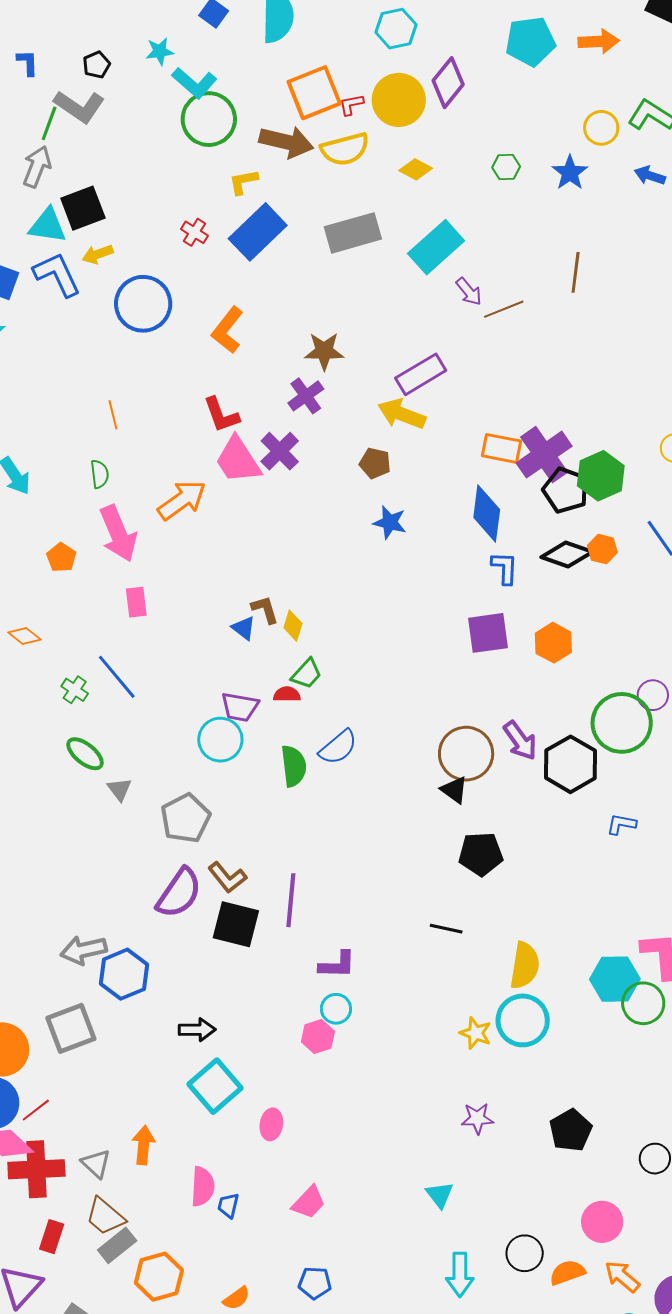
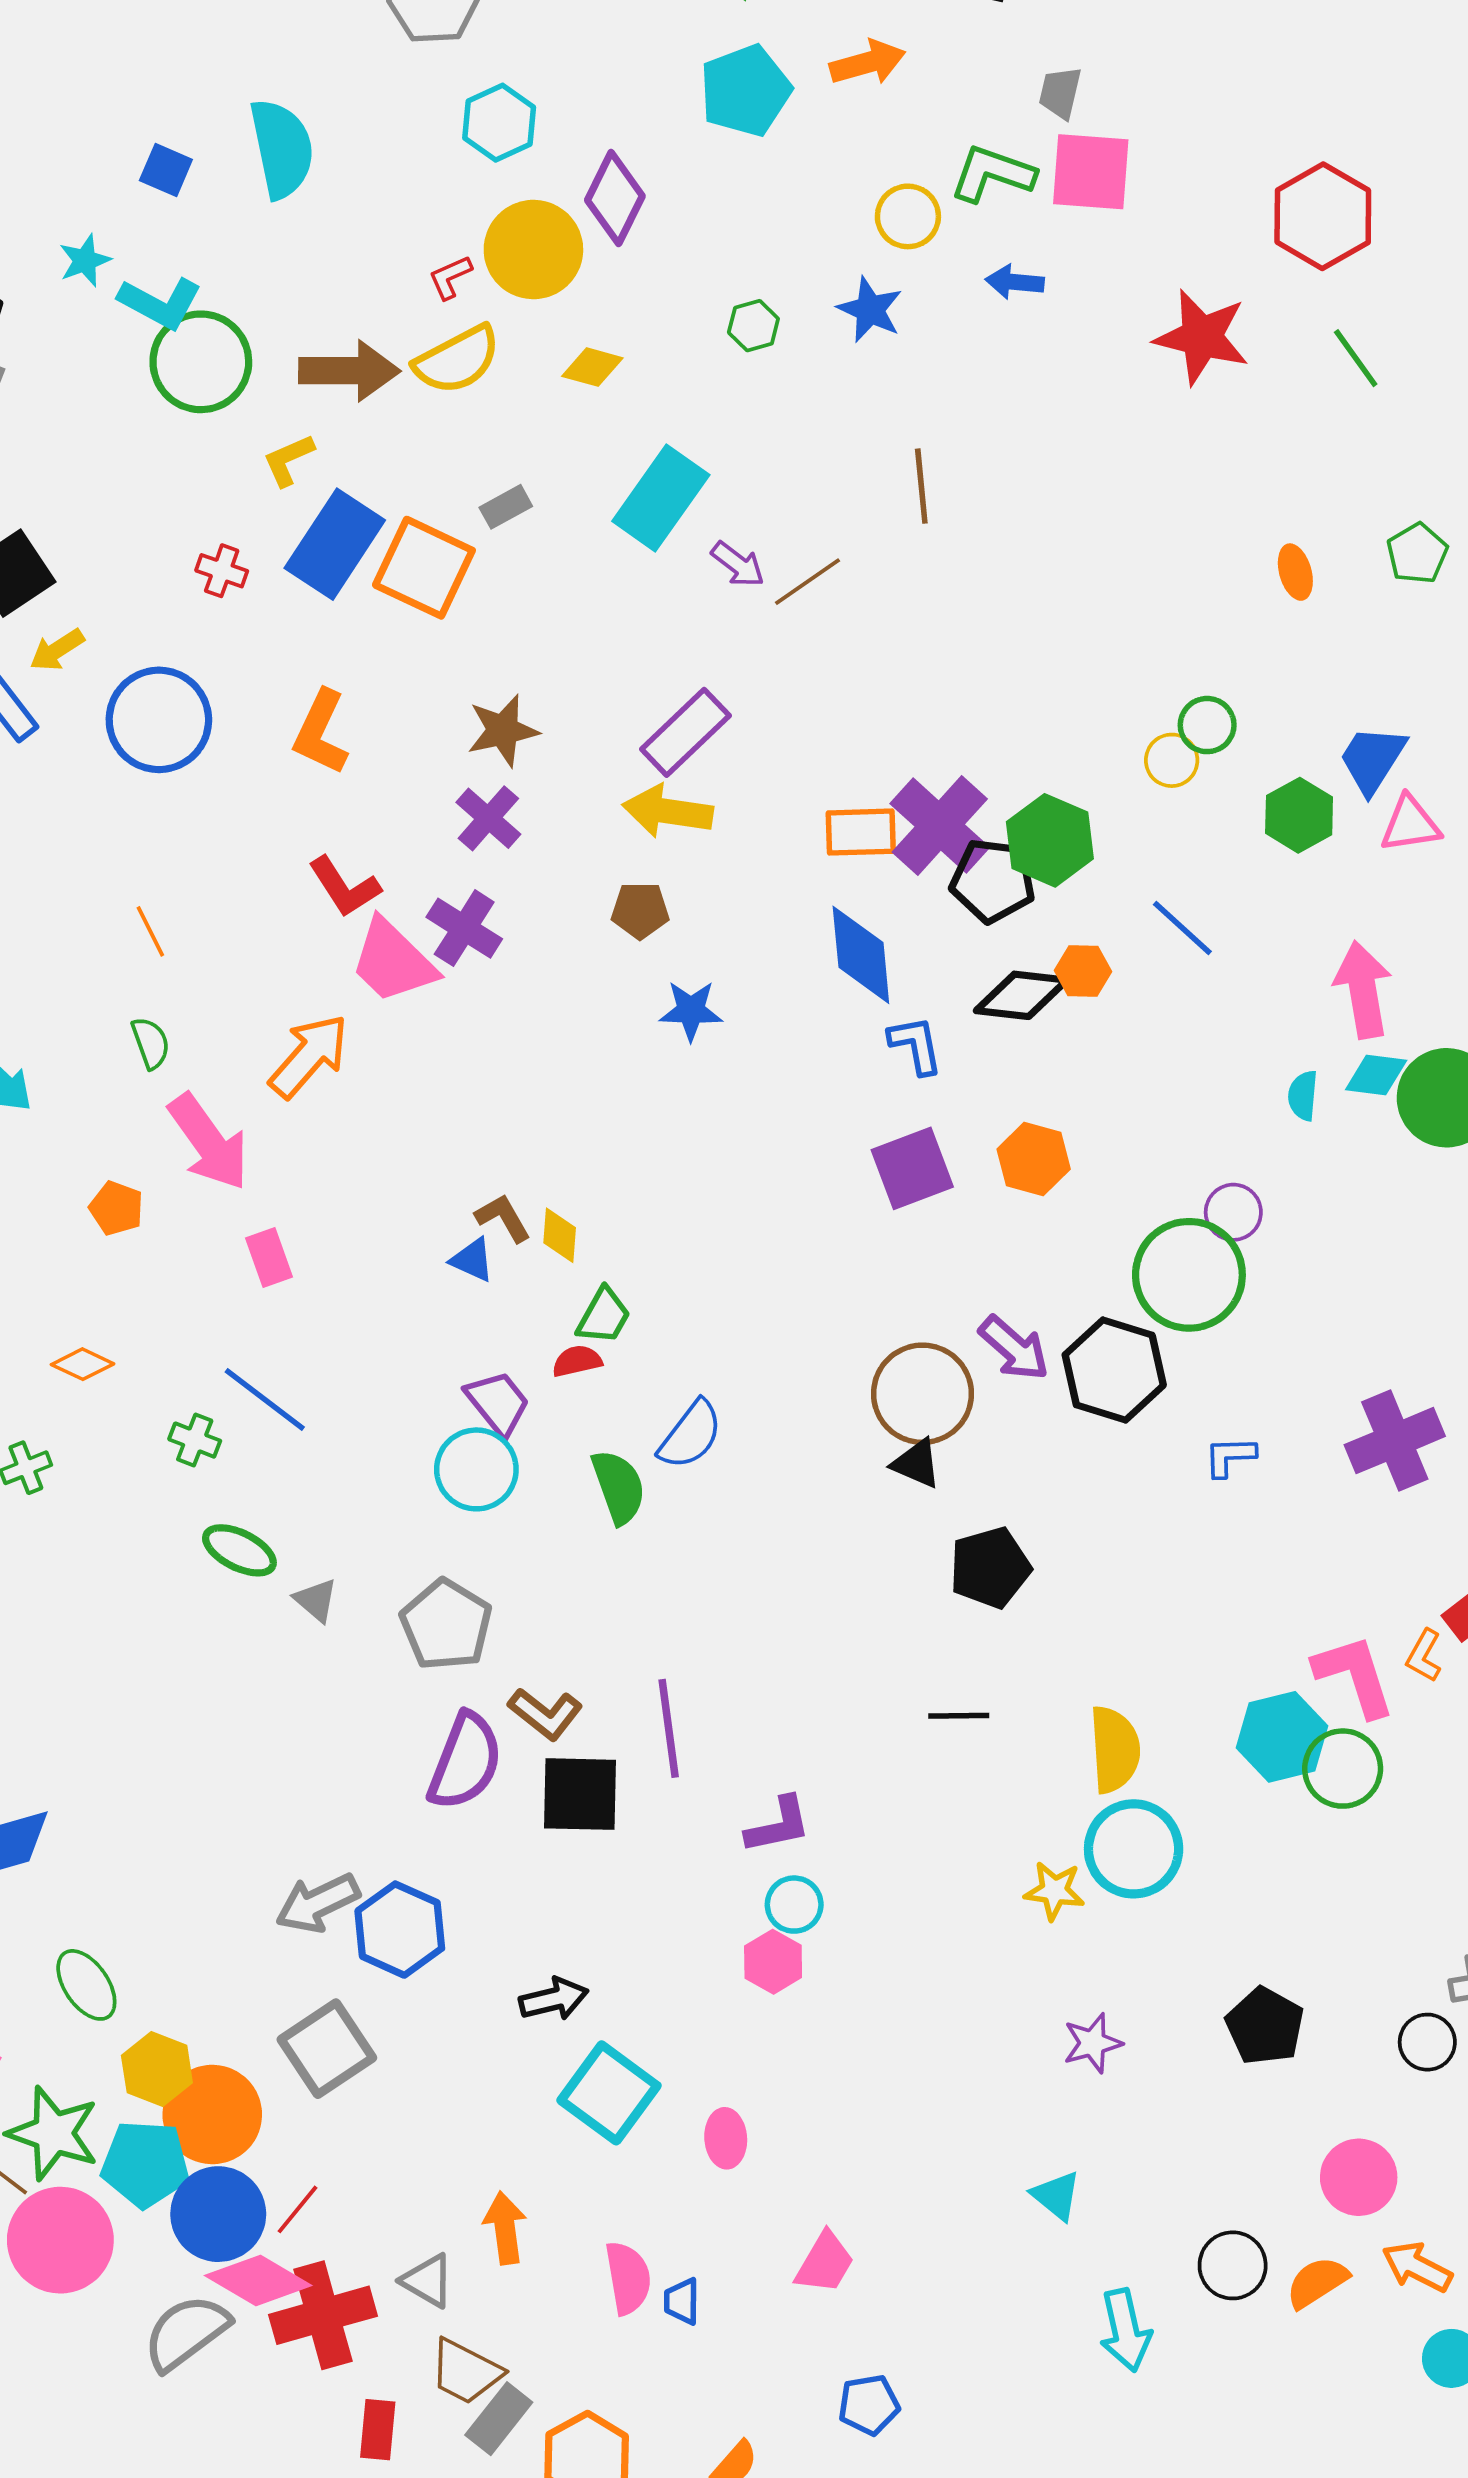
orange square: (314, 93) -> (424, 568), moved, turned -30
gray rectangle: (353, 233) -> (506, 507), size x0.5
purple trapezoid: (240, 707) -> (498, 1403), turned -126

